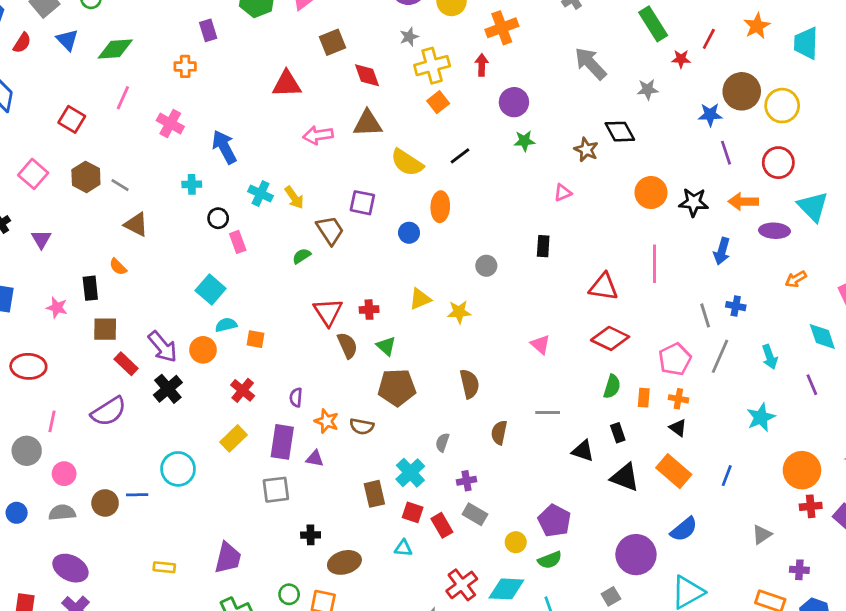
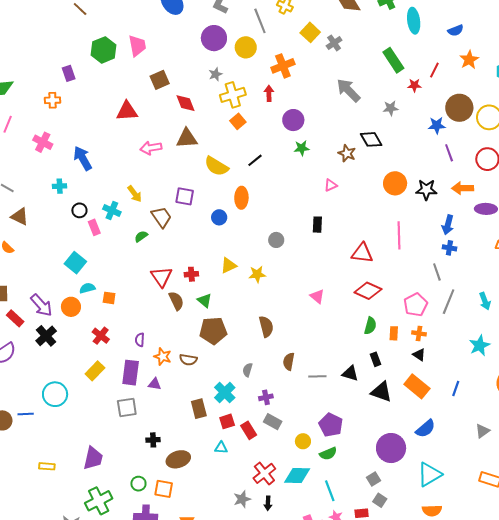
cyan cross: (261, 194) -> (112, 210), moved
blue cross: (736, 306) -> (449, 248), moved
gray line: (548, 413) -> (317, 376), moved
red square: (413, 512) -> (227, 421), turned -35

